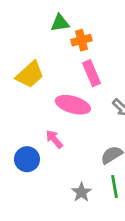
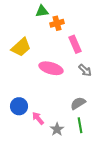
pink rectangle: (92, 73) -> (75, 44), moved
pink arrow: (54, 139) -> (38, 118), moved

